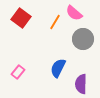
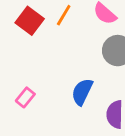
orange line: (55, 22) -> (64, 15), moved

